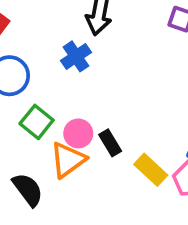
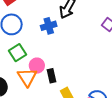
orange triangle: (68, 160) -> (27, 77), turned -45

